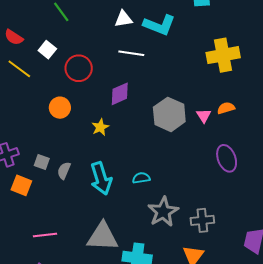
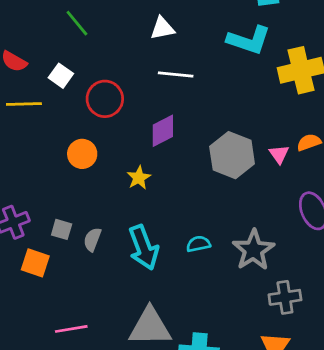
cyan L-shape: (159, 25) -> (249, 40), moved
yellow line: (19, 69) -> (24, 104), turned -35
gray star: (163, 212) -> (253, 250), moved

